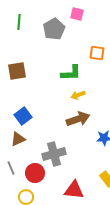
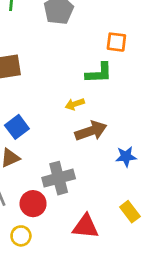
green L-shape: (71, 73) -> (99, 73), moved
yellow arrow: (78, 95) -> (75, 104), moved

